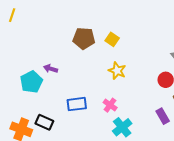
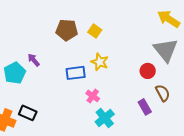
purple arrow: (51, 69) -> (34, 60), turned 32
blue rectangle: (77, 104) -> (76, 73), moved

